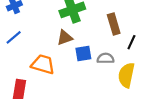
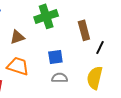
brown triangle: (65, 38) -> (17, 37), moved
gray semicircle: (105, 58) -> (60, 78), moved

